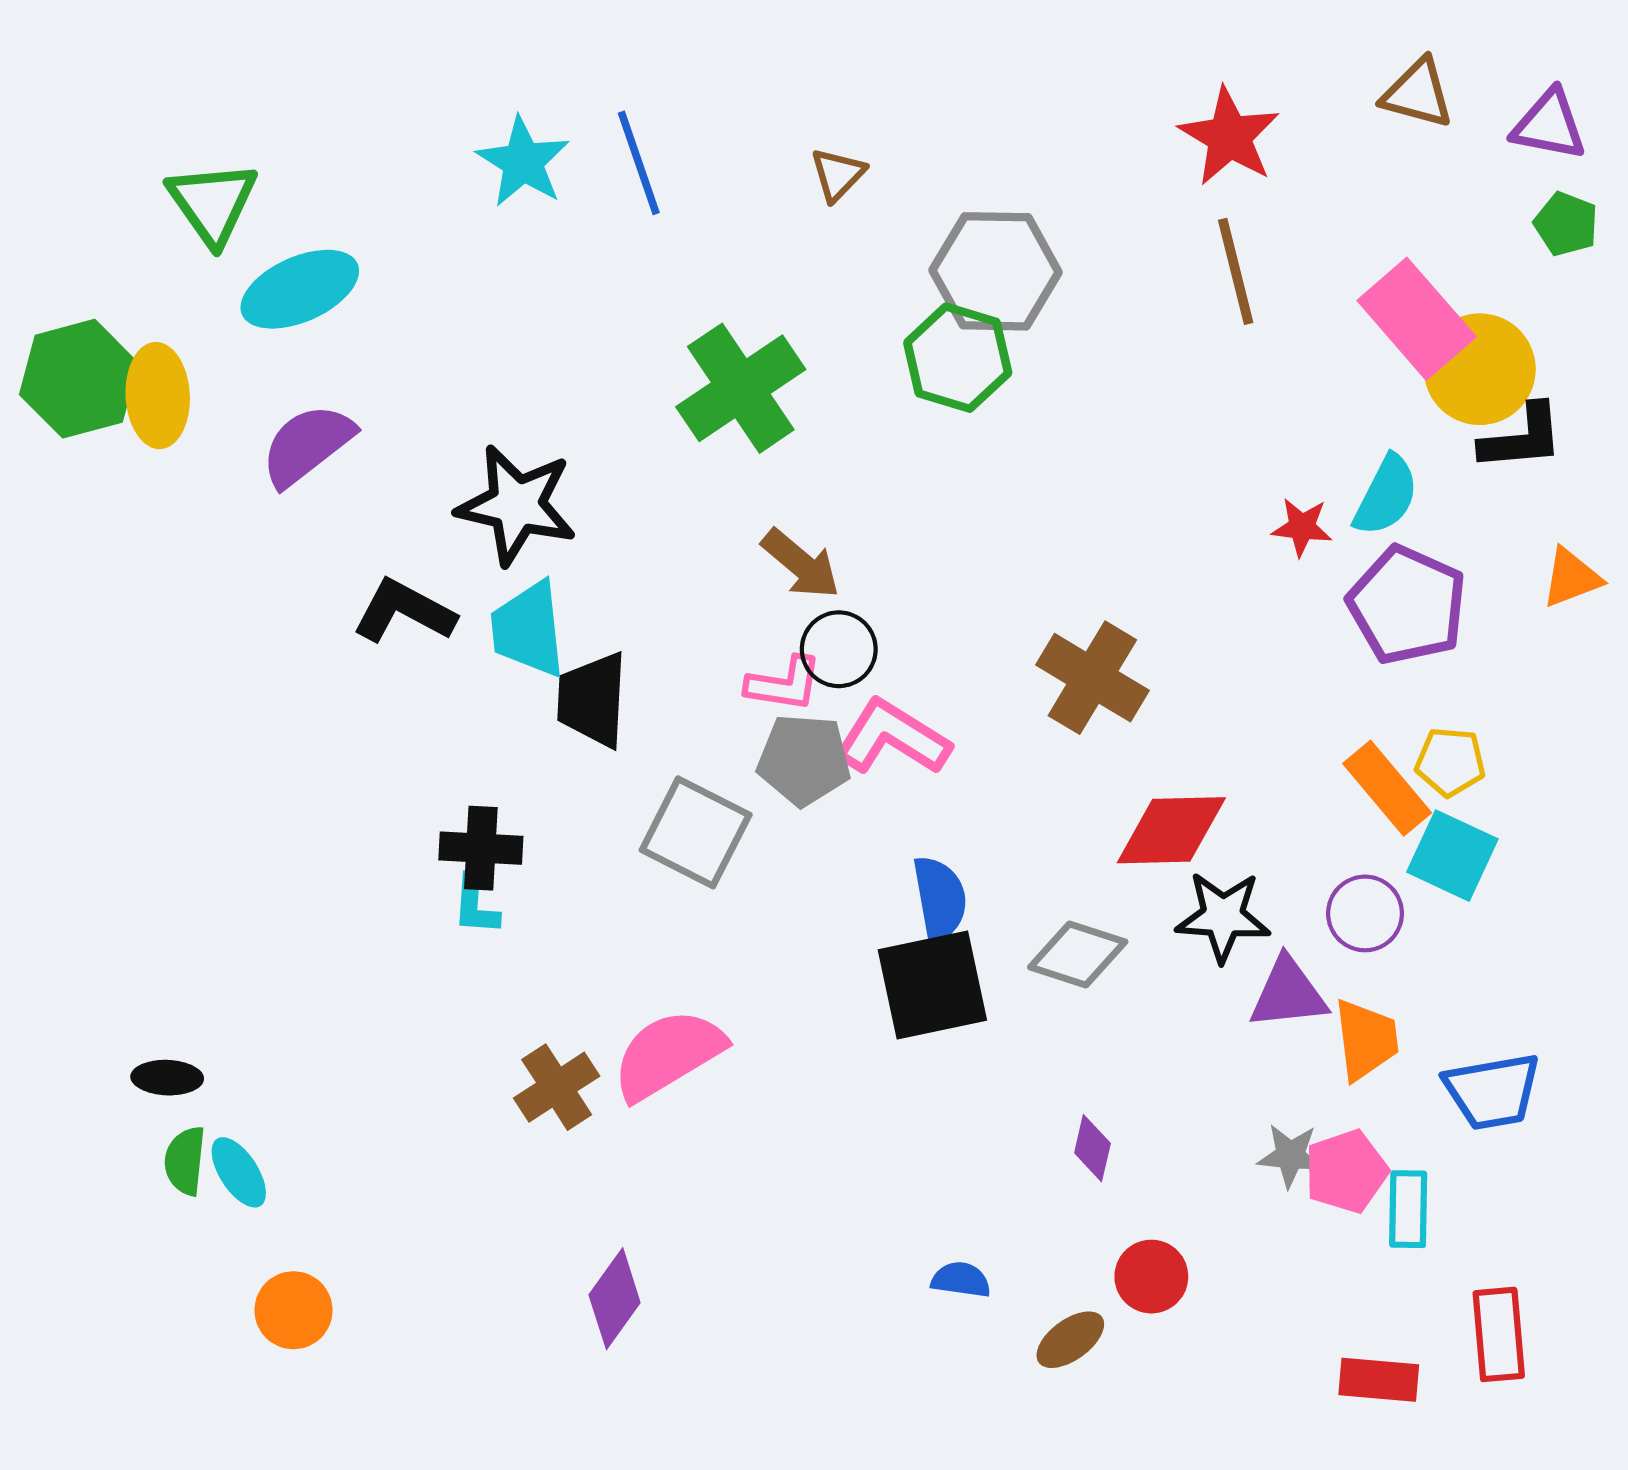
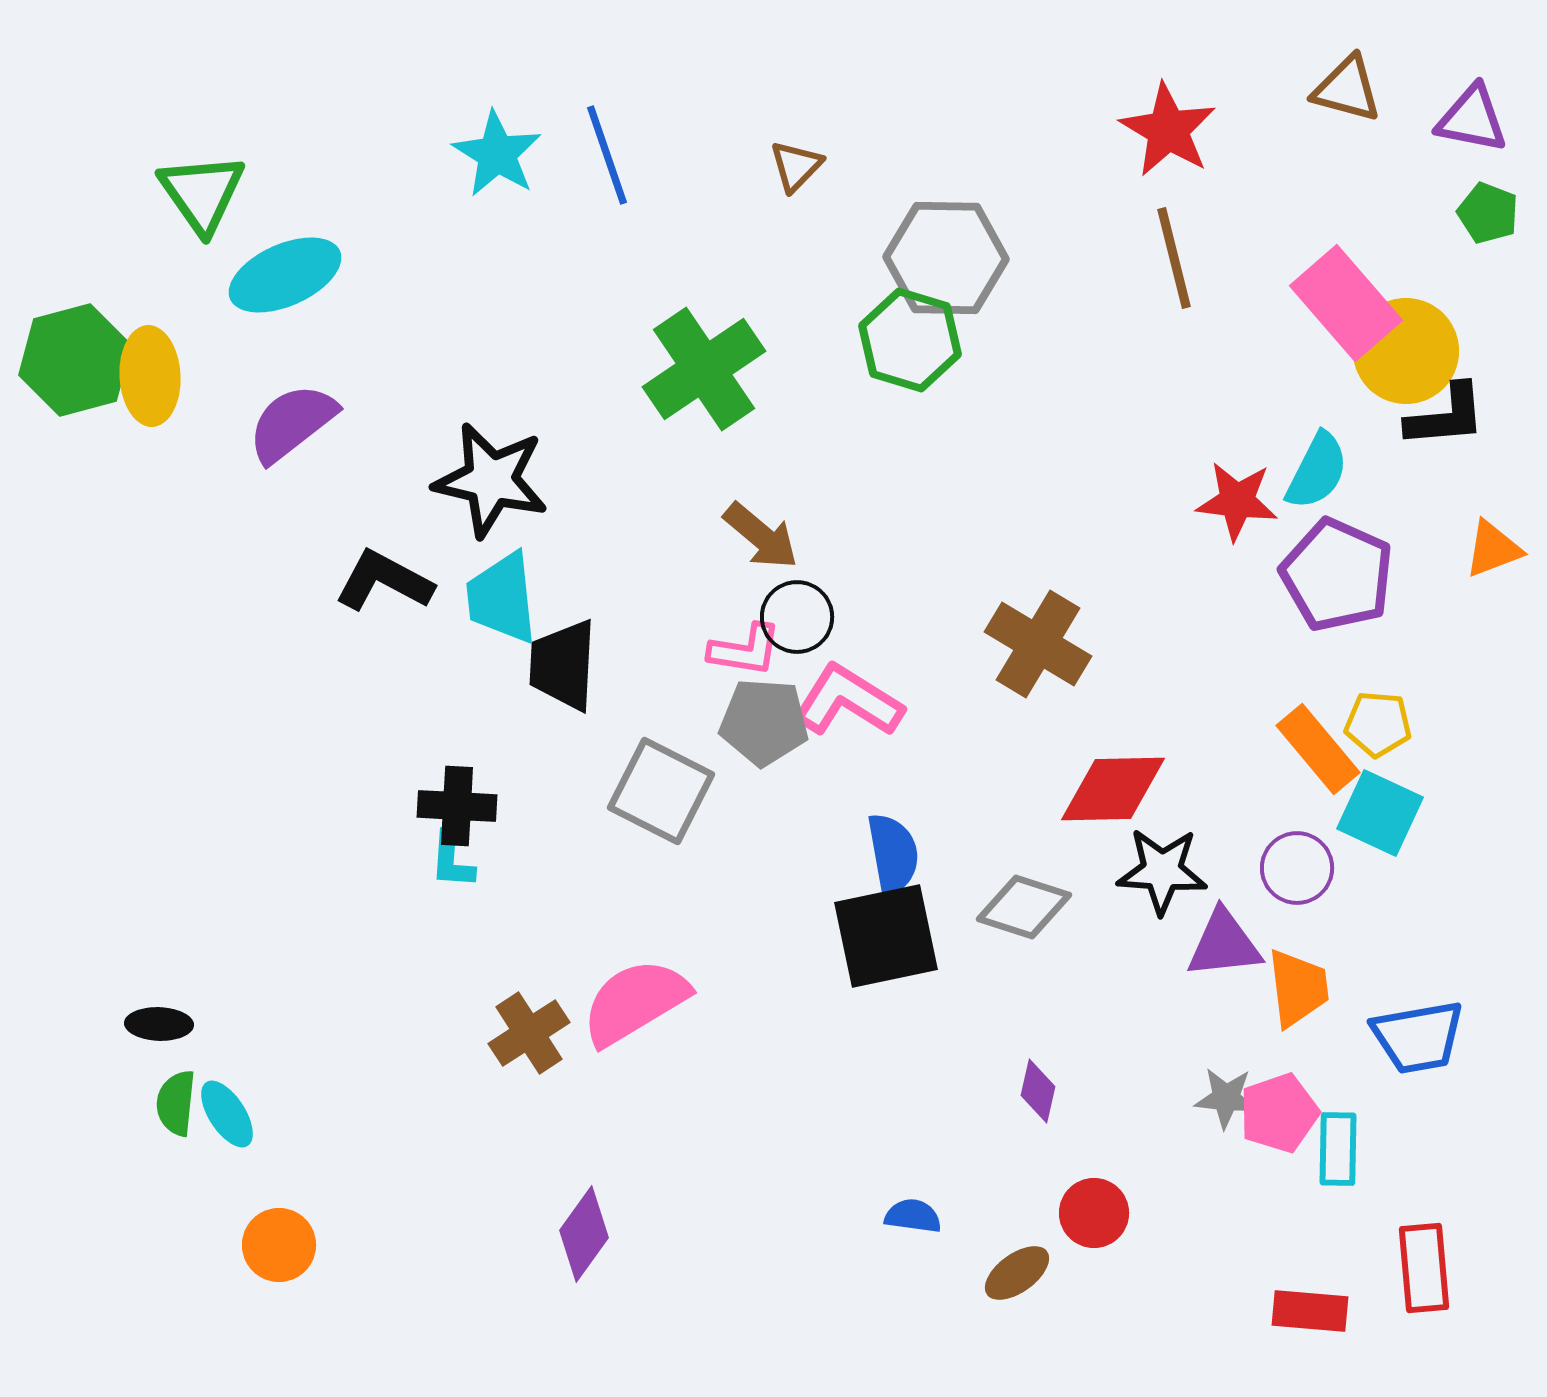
red star: (1302, 527) -> (1237, 501), size x1.4

